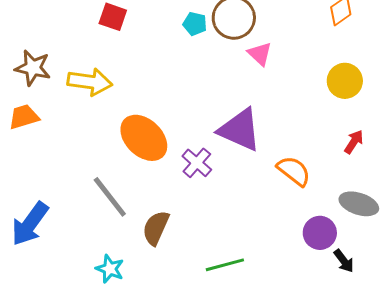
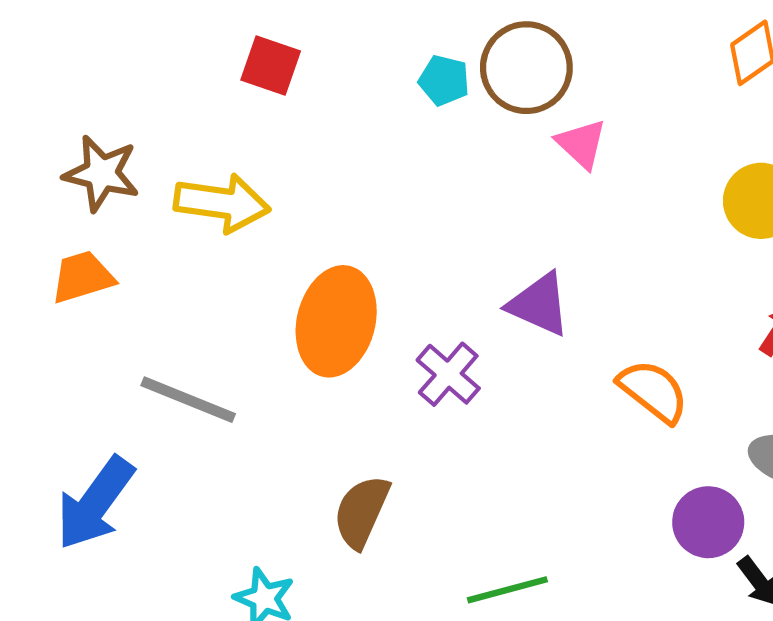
purple triangle: (240, 130) -> (539, 304), size x0.7
orange ellipse: (144, 138) -> (336, 321), turned 60
gray line: (110, 197) -> (188, 400), moved, turned -30

